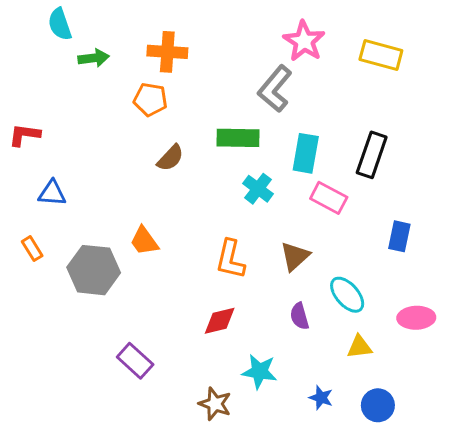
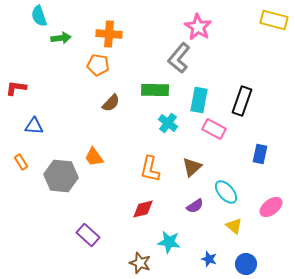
yellow rectangle: (381, 55) -> (274, 20), moved
purple semicircle: (299, 316) -> (195, 206), turned -108
pink ellipse: (416, 318) -> (271, 207), turned -35
yellow triangle: (359, 347) -> (234, 226), turned 48

